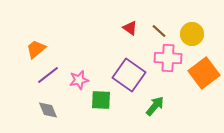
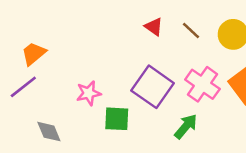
pink cross: (168, 58) -> (202, 84), moved, turned 32
purple line: (48, 75) -> (23, 87), moved

